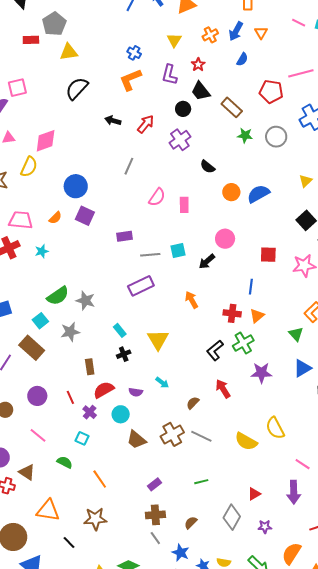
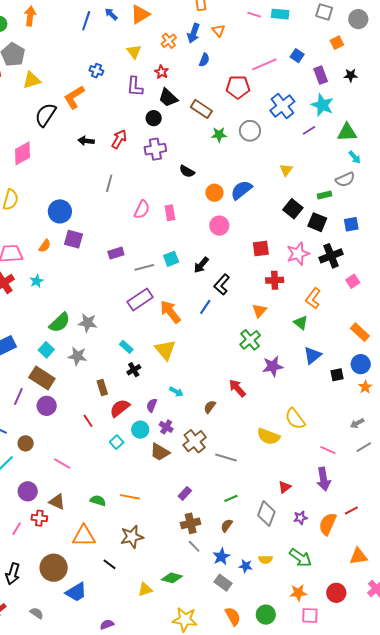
orange L-shape: (131, 80) -> (74, 97), moved
purple cross: (180, 140) -> (155, 149), turned 35
pink diamond: (46, 141) -> (22, 153), moved
pink circle: (225, 239) -> (219, 226), moved
blue line: (251, 287) -> (205, 307), moved, turned 35
orange arrow: (192, 300) -> (170, 312), moved, size x1.4
red cross: (232, 313) -> (275, 280), moved
gray star: (70, 332) -> (77, 356), turned 30
black L-shape: (215, 350) -> (222, 285), moved
purple semicircle: (136, 392) -> (152, 405), turned 112
purple circle: (37, 396) -> (47, 406), moved
purple cross: (90, 412) -> (166, 427), moved
gray line: (201, 436) -> (226, 457), moved
cyan square: (82, 438) -> (117, 442), moved, turned 32
green semicircle: (65, 462) -> (98, 501), moved
orange line: (100, 479) -> (130, 497), turned -36
green line: (201, 482) -> (231, 498), moved
blue star: (181, 553) -> (221, 557), turned 30
orange semicircle: (291, 553) -> (328, 524), moved

